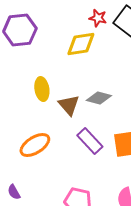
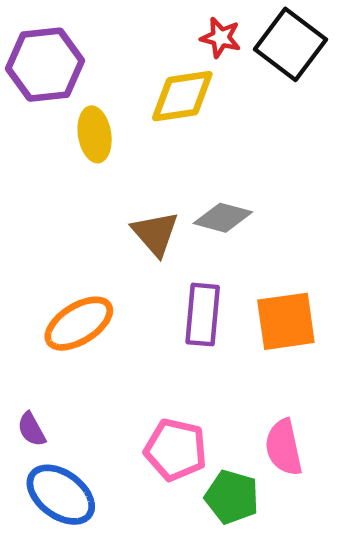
yellow ellipse: (42, 89) -> (95, 134), moved
purple rectangle: (90, 141) -> (203, 315), turned 48

